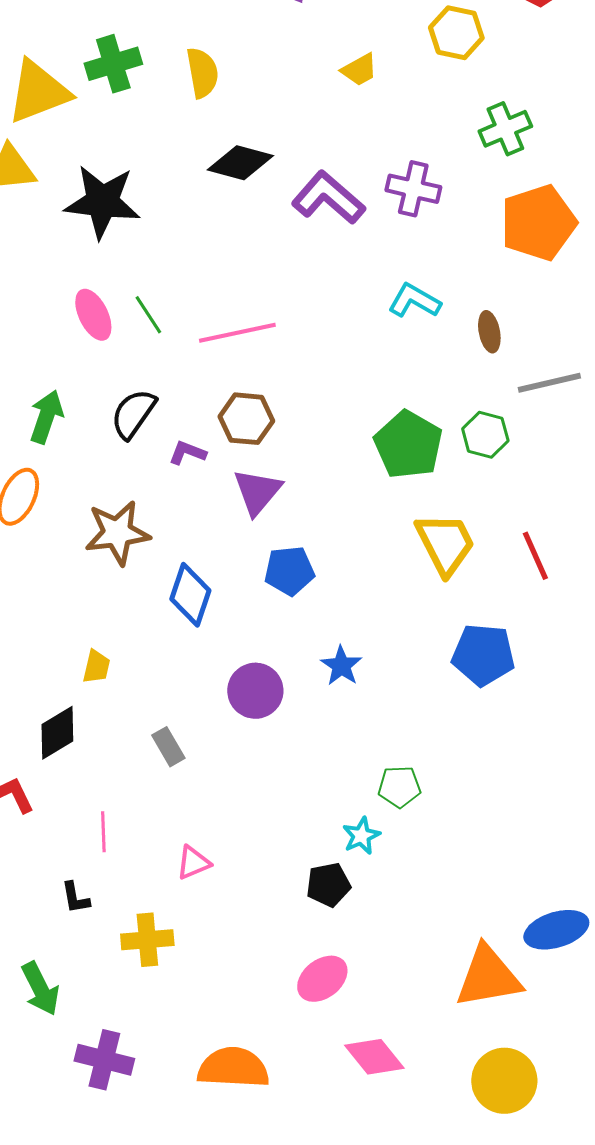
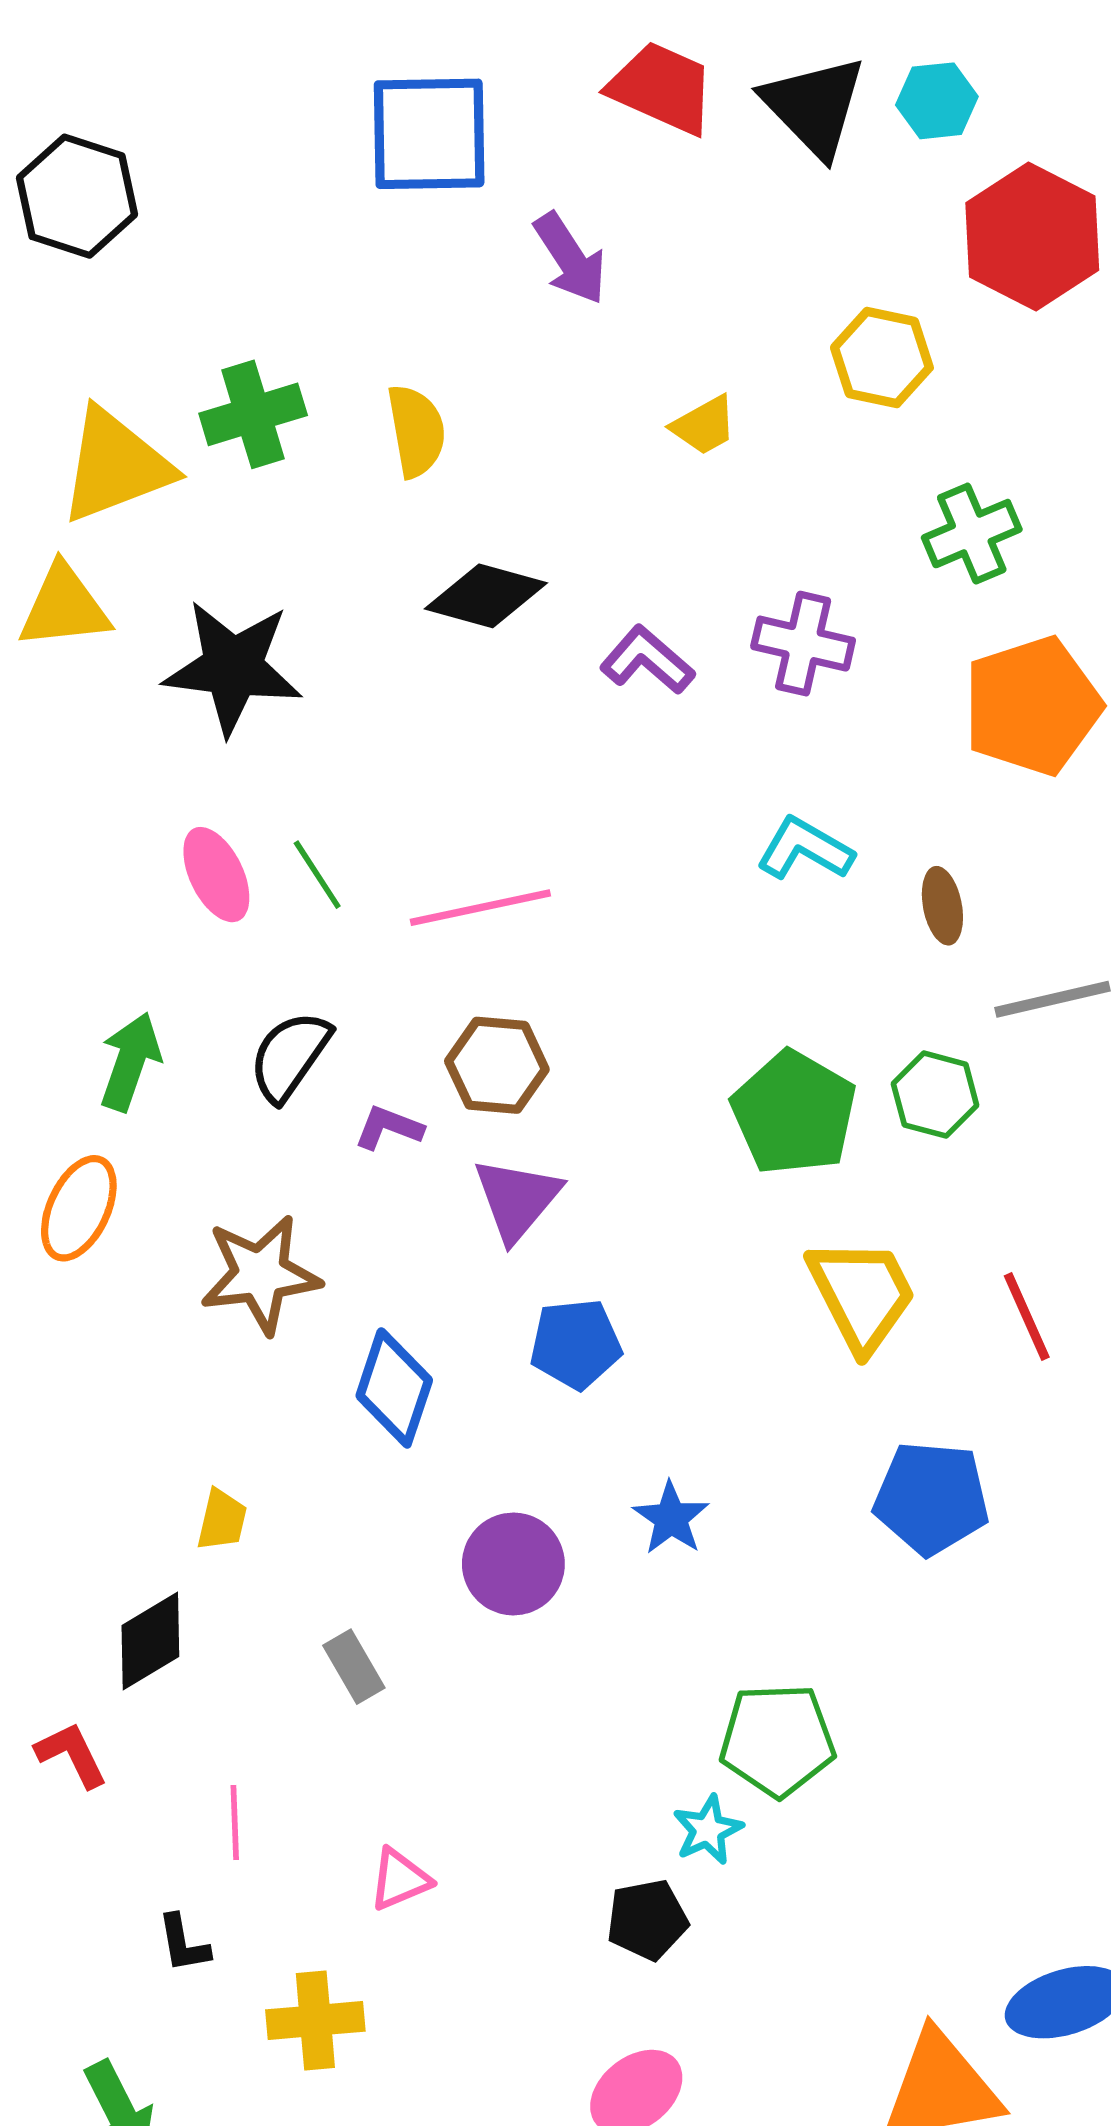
purple L-shape: (328, 198) -> (647, 660), size x0.7
green pentagon: (399, 787) -> (777, 1740), size x1.5

